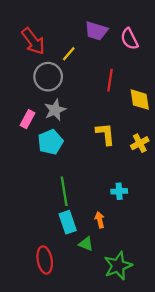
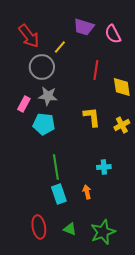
gray star: (55, 110) -> (48, 96), turned 30
cyan pentagon: (50, 142) -> (44, 124), turned 30
green triangle: (86, 244) -> (70, 229), moved

